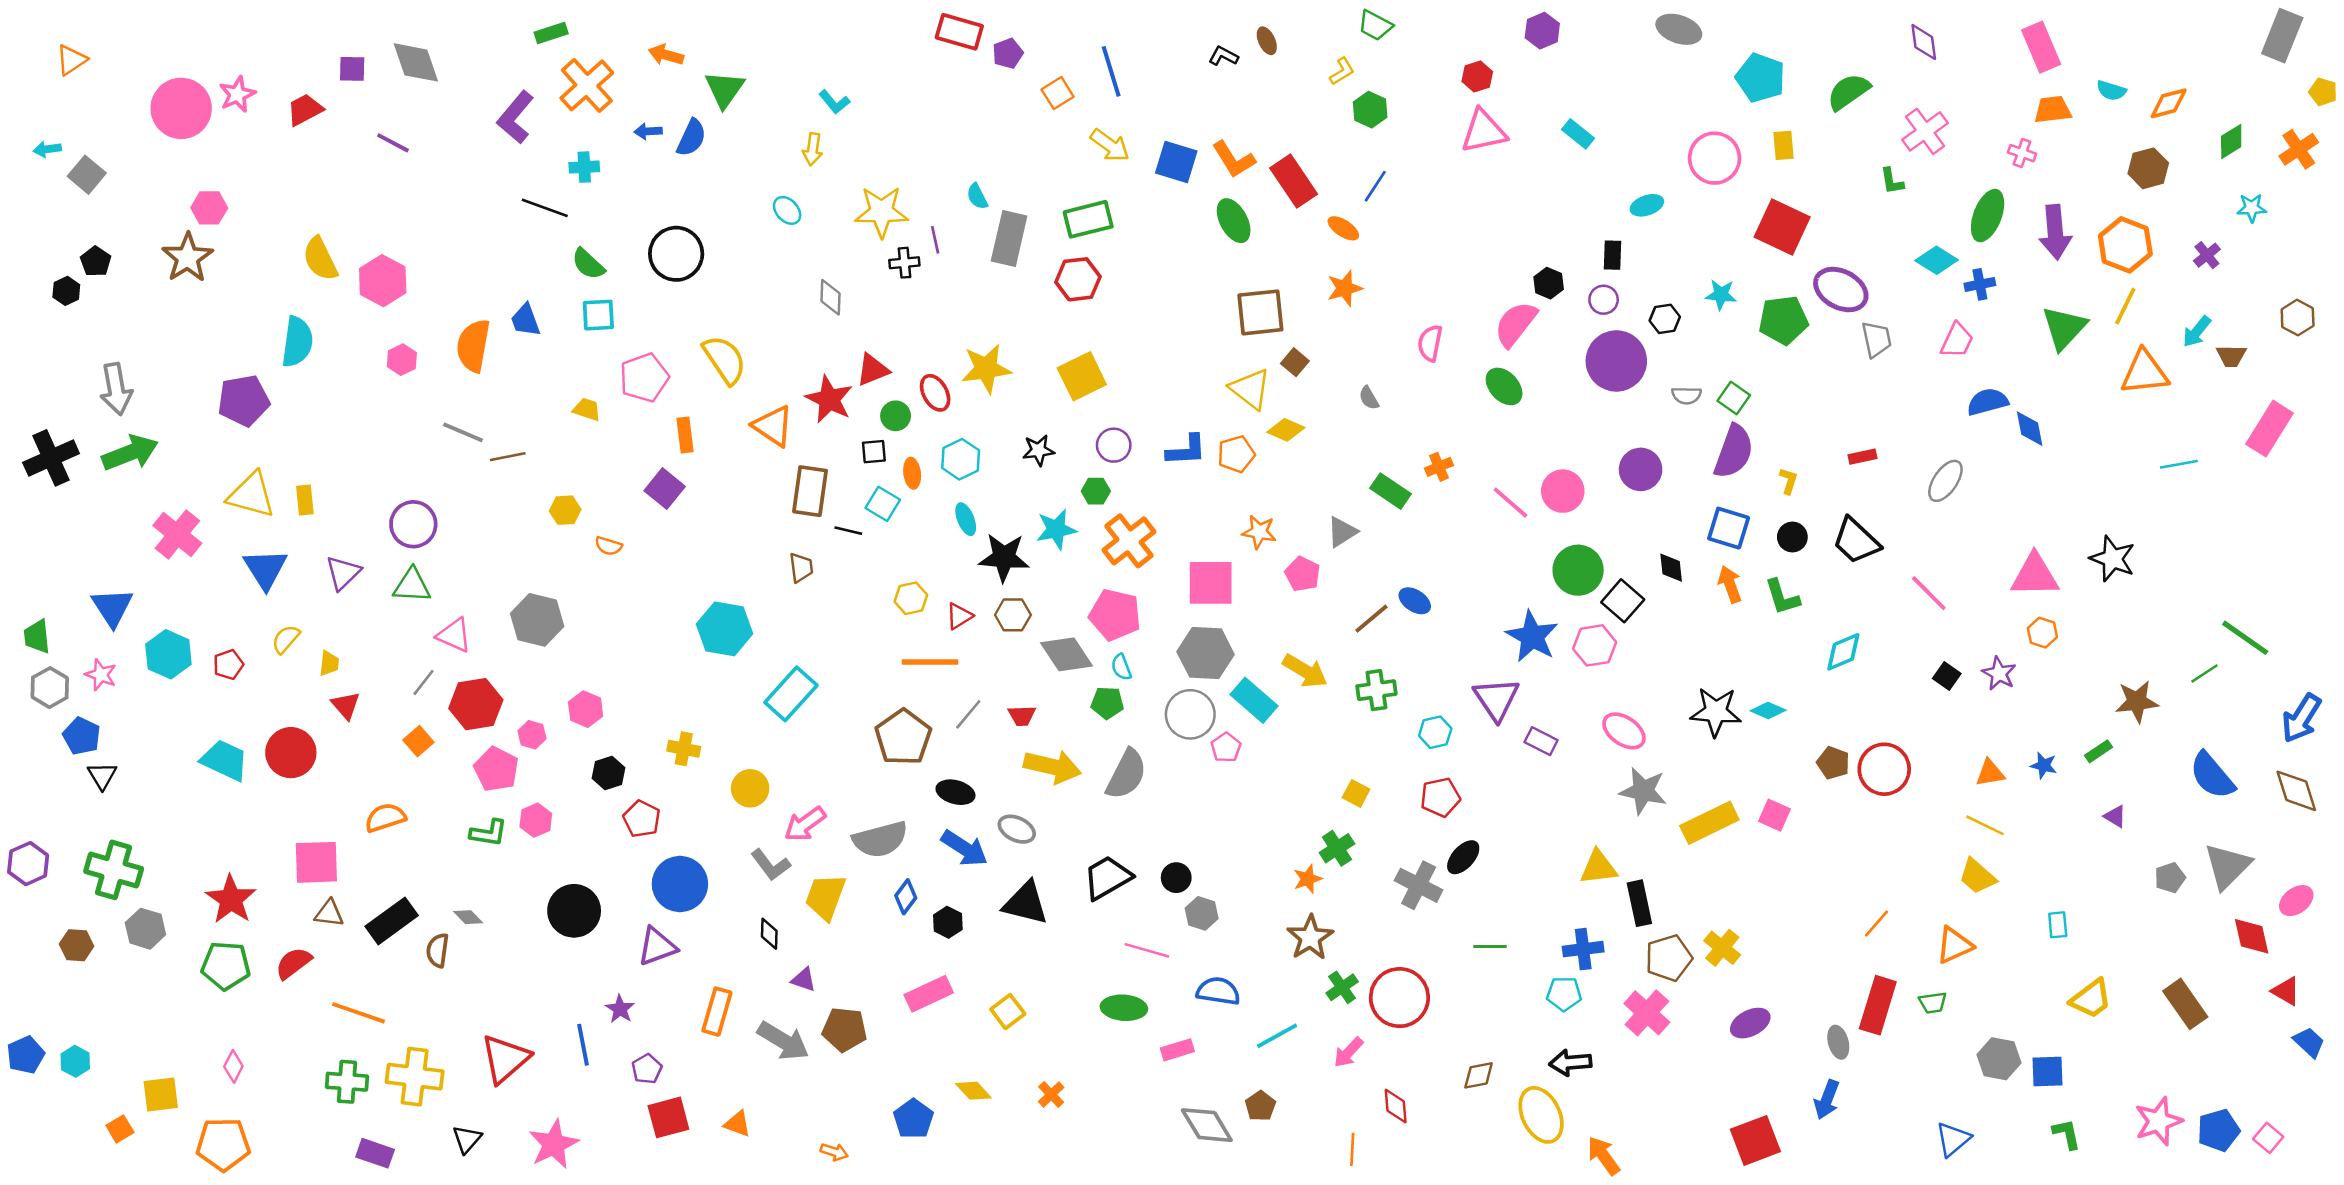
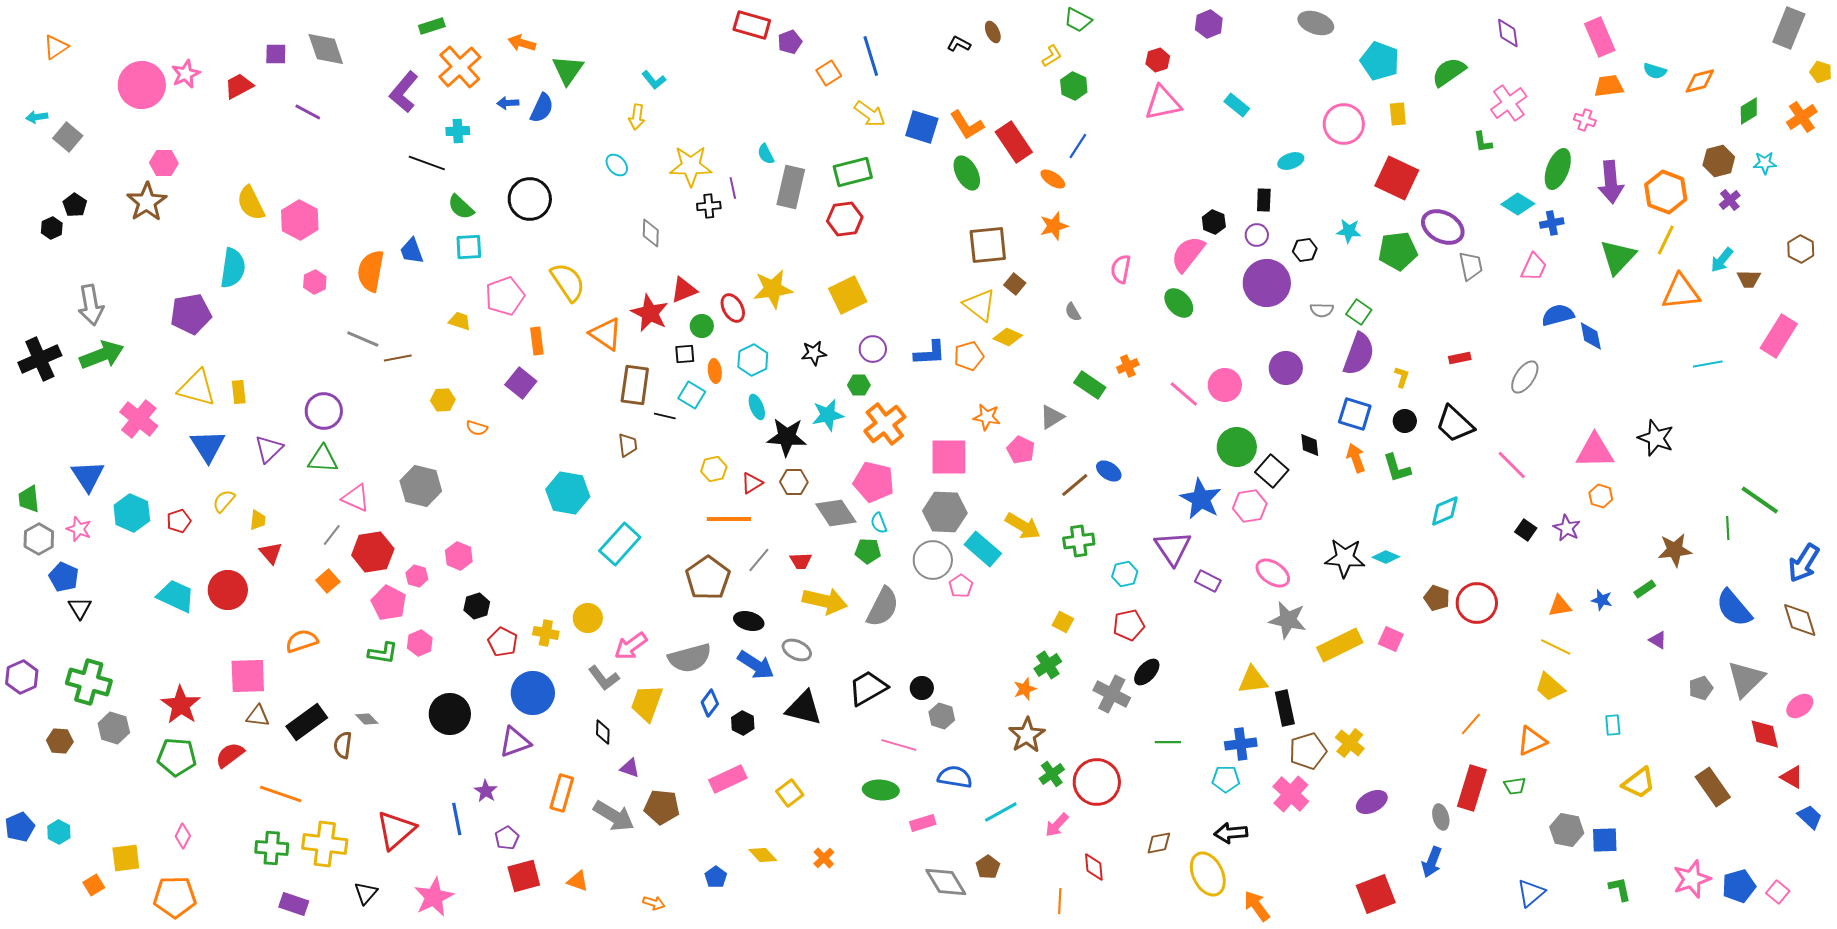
brown hexagon: (2148, 168) -> (1719, 161), moved
green line: (2204, 674) -> (1728, 528), turned -60
yellow cross: (684, 749) -> (546, 633), moved
blue pentagon: (913, 1119) -> (716, 877), size x0.7

